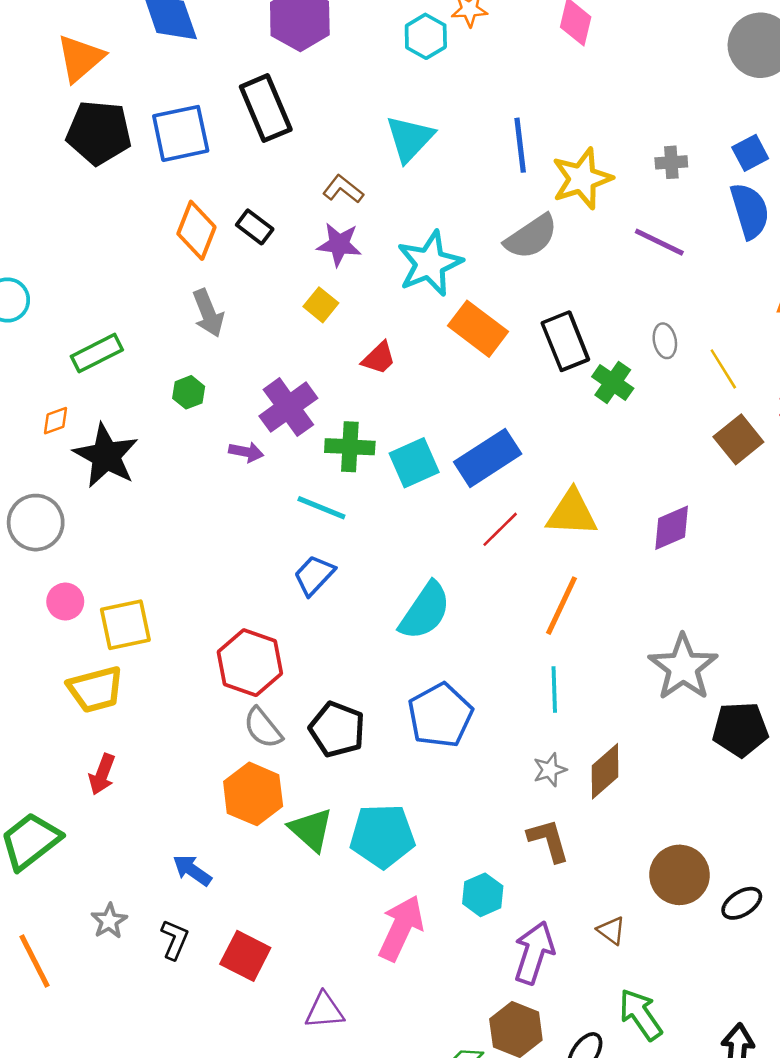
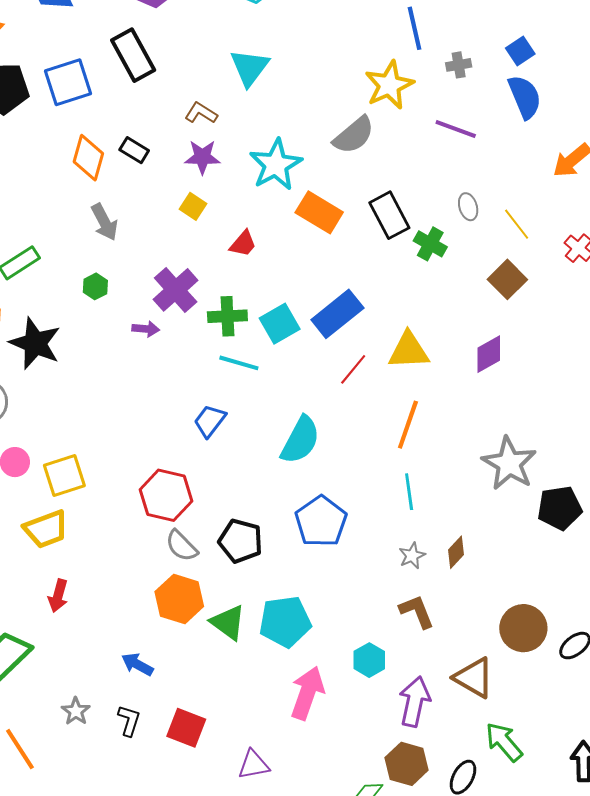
blue line: (520, 145) -> (414, 28), moved
brown square: (738, 439) -> (507, 279), moved
cyan line: (321, 508) -> (239, 363), moved
brown diamond: (605, 771) -> (456, 552), size x0.7
brown triangle: (611, 930) -> (474, 678), size x1.8

